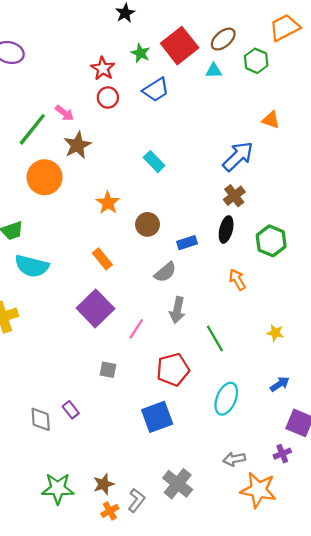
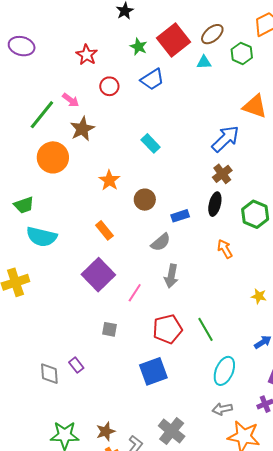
red star: (103, 68) -> (87, 55), moved
orange triangle: (271, 120) -> (255, 106), size x1.5
green line: (215, 338) -> (205, 329), moved
cyan ellipse: (226, 399) -> (224, 371), moved

